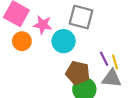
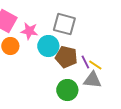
yellow line: (115, 62) -> (95, 65), turned -40
brown pentagon: (78, 73) -> (66, 57), moved

